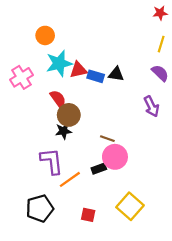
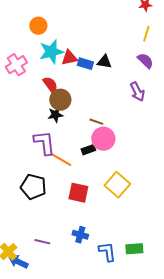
orange line: (70, 179) -> (61, 160), turned 65
black pentagon: (40, 208) -> (33, 187), turned 30
red square: (88, 215) -> (78, 193), size x1.5

